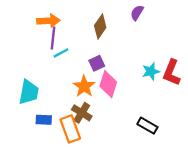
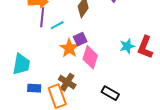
cyan line: (61, 53) -> (57, 25), moved
orange star: (84, 86) -> (69, 48), moved
black rectangle: (147, 126) -> (110, 93), moved

